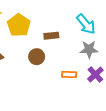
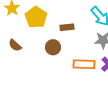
orange rectangle: (69, 74) -> (84, 64), size x1.5

